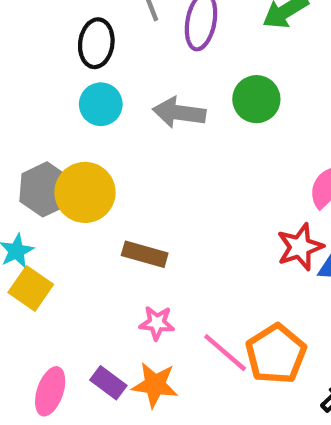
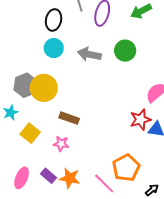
yellow square: (31, 288) -> (30, 133), moved
pink star: (157, 323) -> (61, 144), moved
pink line: (225, 353) -> (104, 184), moved

